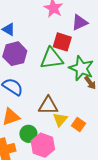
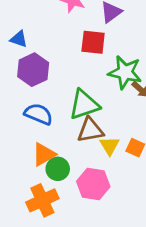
green triangle: (52, 58) -> (84, 105), moved
green circle: (28, 134) -> (58, 169), moved

